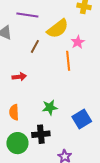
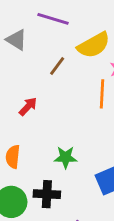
red arrow: (19, 77) -> (28, 106), turned -48

